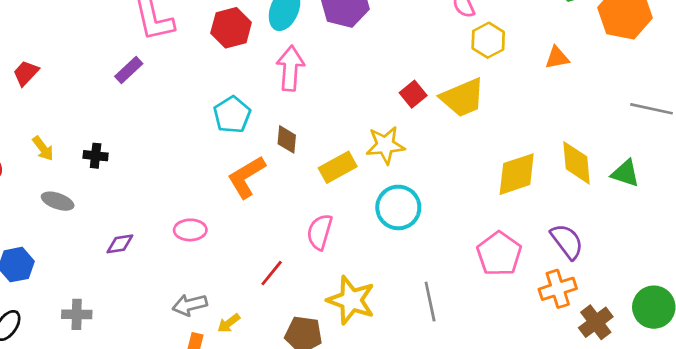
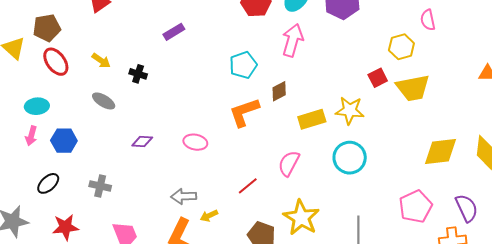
yellow hexagon: (488, 40) -> (401, 47), moved
purple rectangle: (129, 70) -> (174, 32), moved
brown diamond: (287, 139) -> (279, 91), turned 45
yellow arrow: (43, 148) -> (101, 61), turned -30

